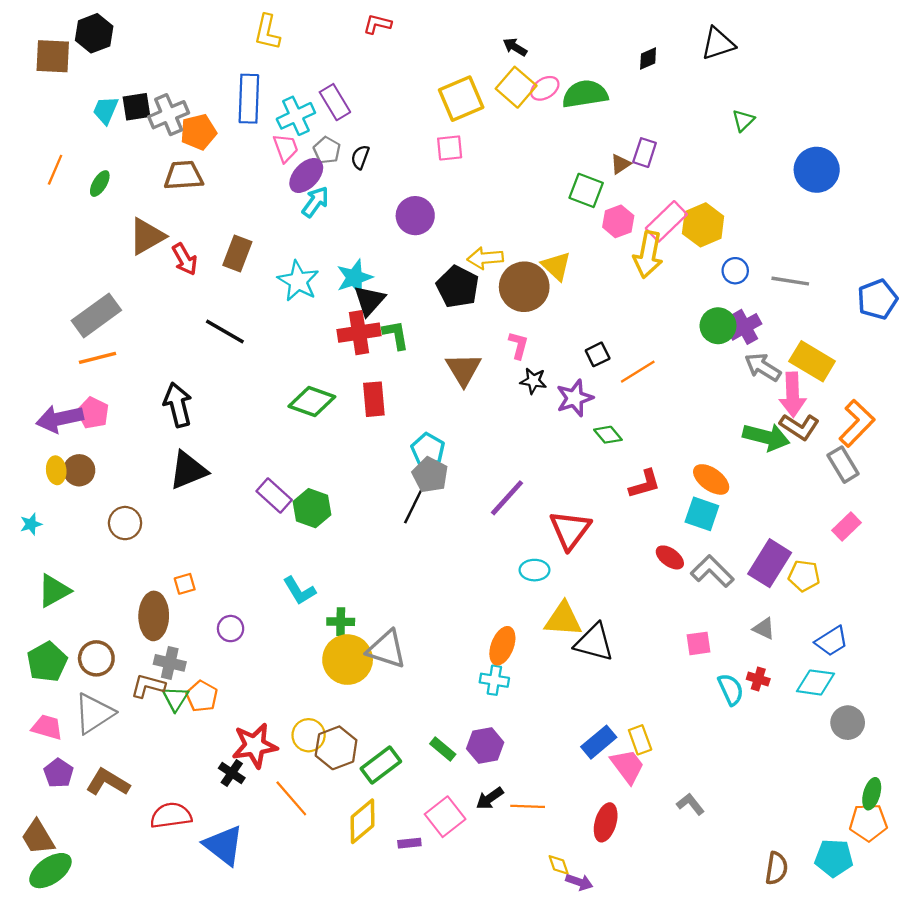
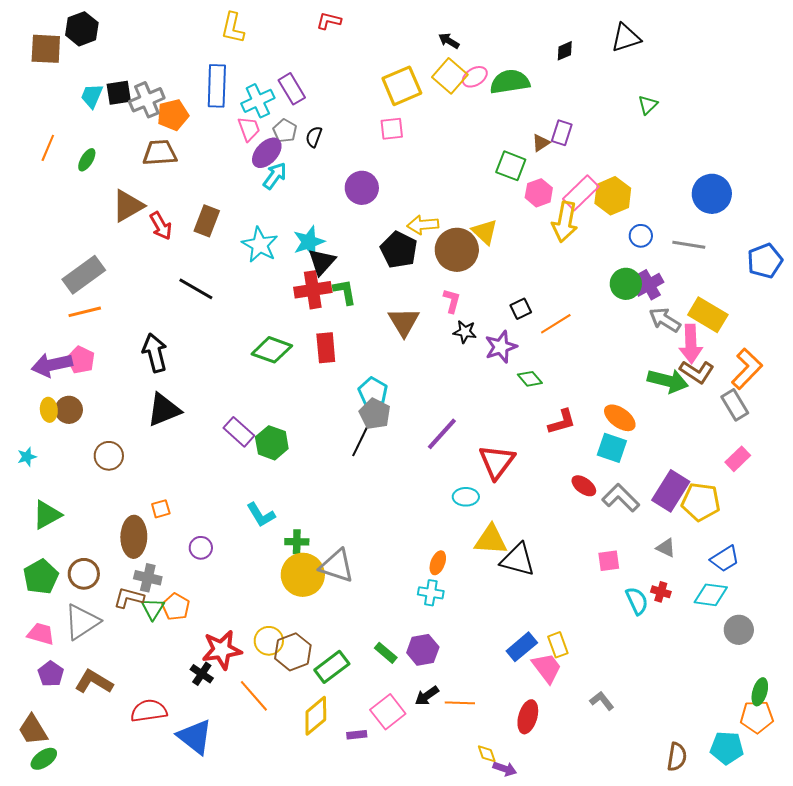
blue circle: (817, 170) -> (712, 194), moved
yellow pentagon: (804, 576) -> (701, 502), size x1.4
orange ellipse: (502, 646) -> (438, 563), size x0.7
green ellipse: (50, 871) -> (44, 759), size x0.7

